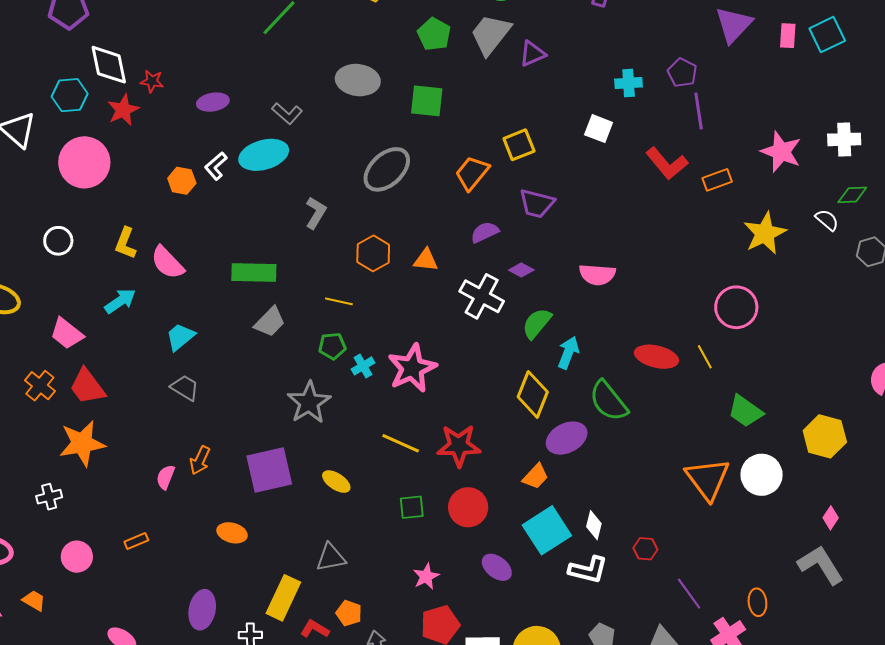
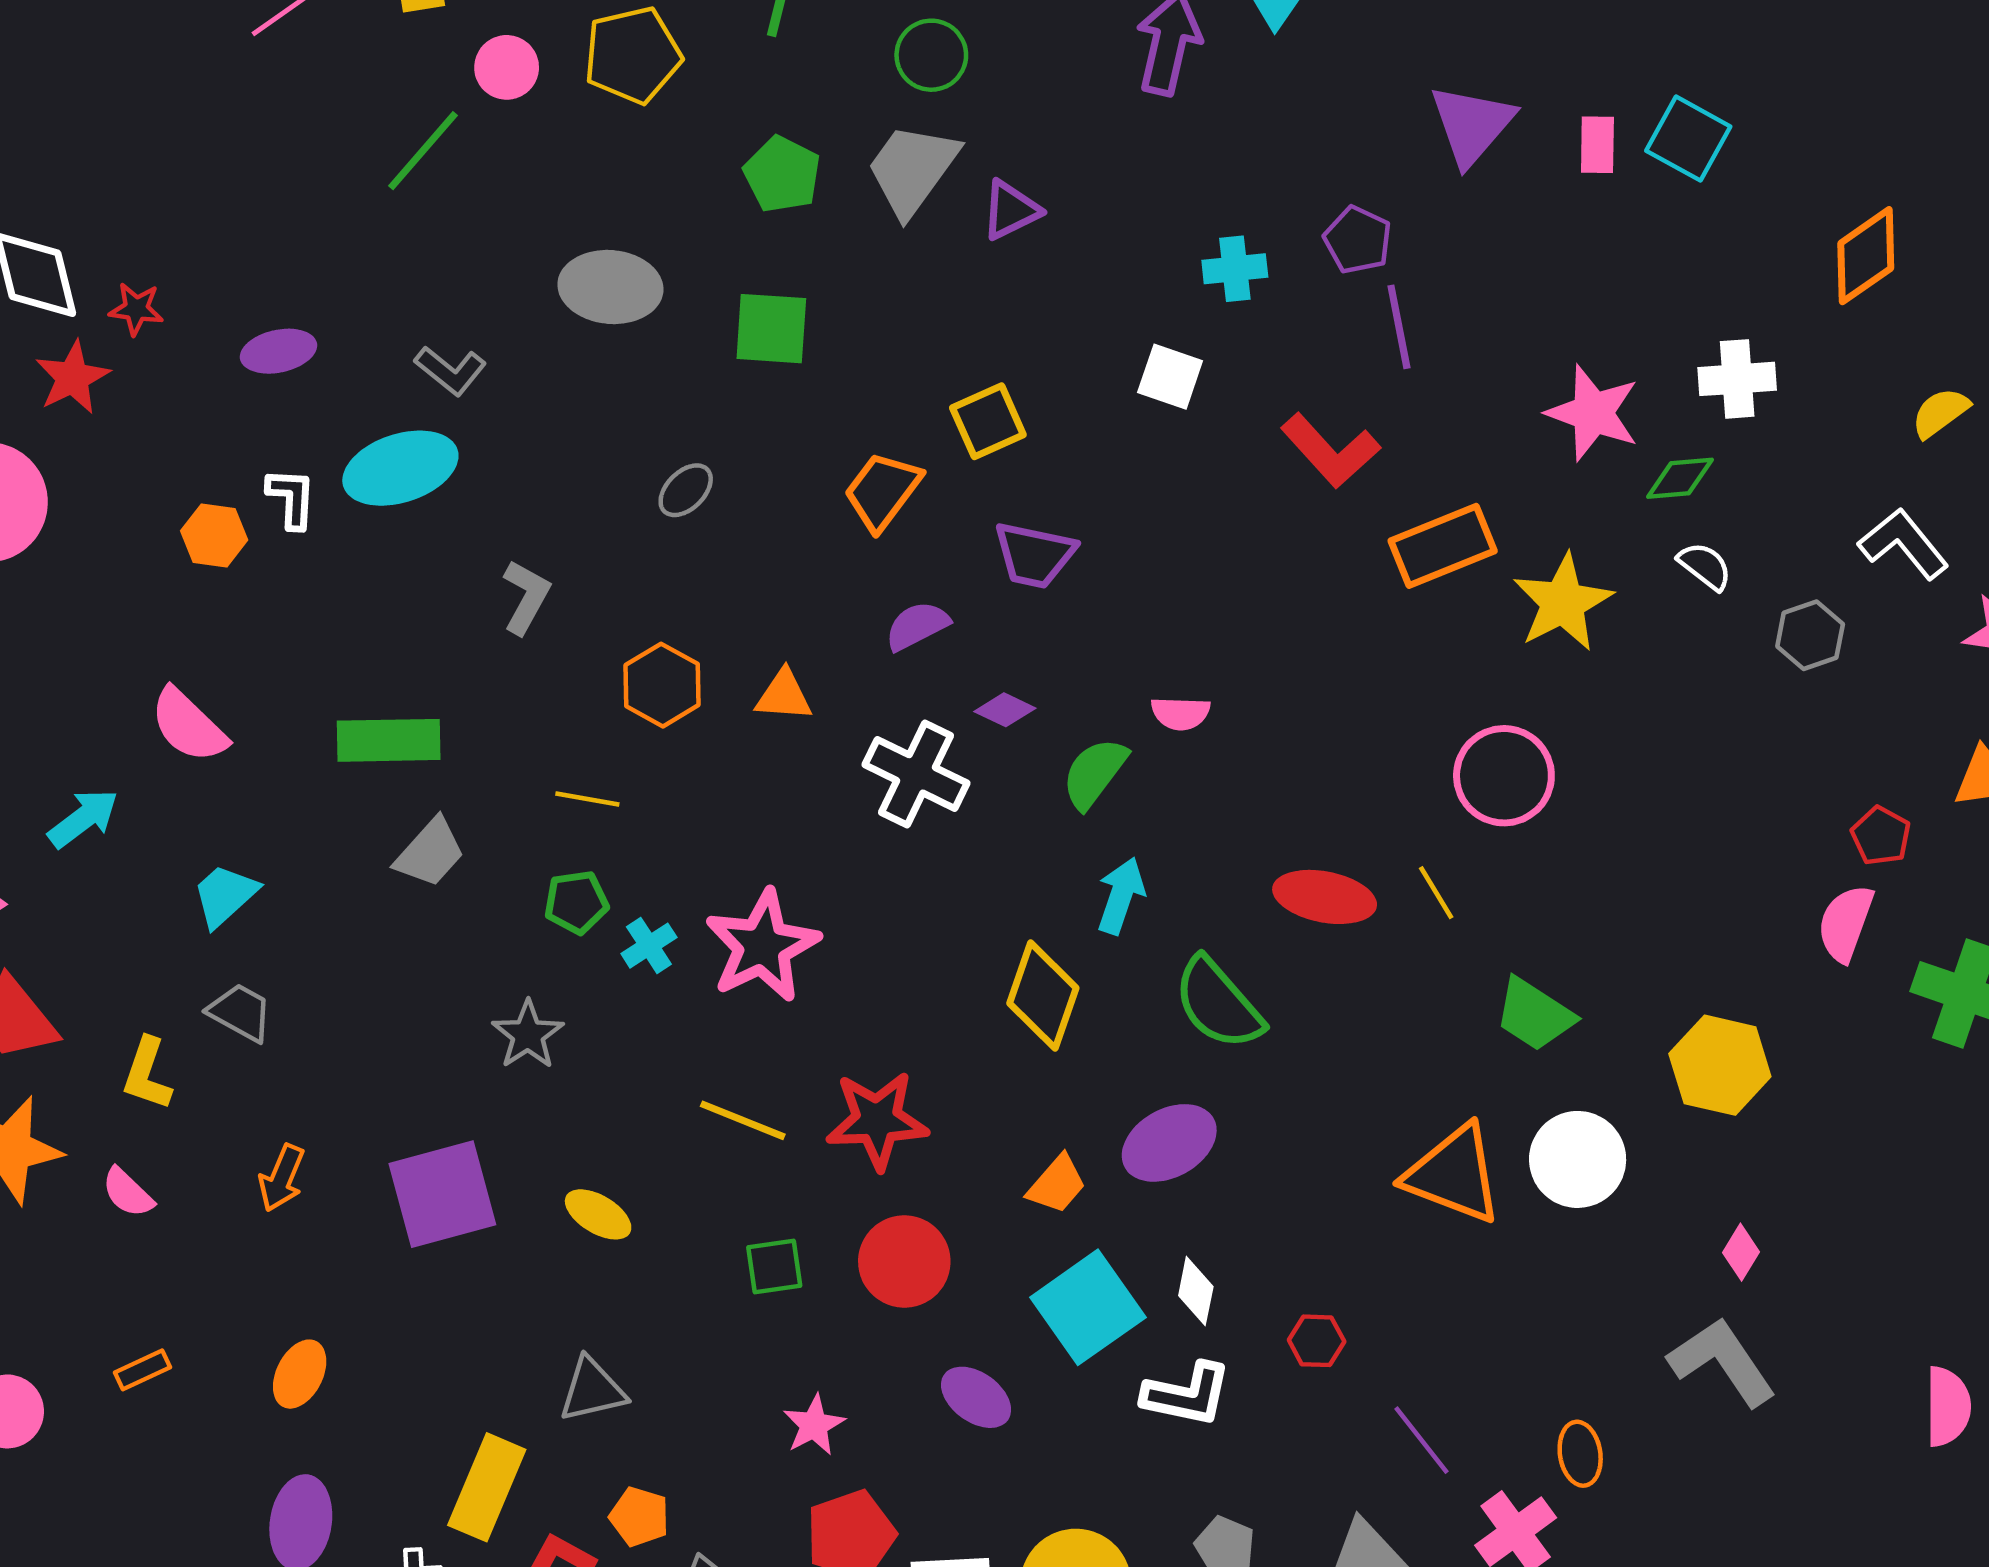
cyan square: (827, 35) -> (1688, 139), turned -33
white L-shape: (216, 166) -> (291, 498), turned 136
gray ellipse: (387, 169) -> (686, 490), size x0.5
orange rectangle: (717, 180) -> (1443, 546), moved, size x1.5
green diamond: (852, 195) -> (1680, 478), moved
yellow L-shape: (126, 243) -> (147, 1074), moved
pink semicircle: (597, 275) -> (1181, 713), size x0.7
green semicircle: (537, 323) -> (1094, 773), moved
gray star: (309, 402) -> (528, 1035), size x0.7
purple ellipse: (567, 438) -> (1169, 1143), moved
pink semicircle: (166, 477) -> (128, 1193), moved, turned -65
orange triangle: (708, 479) -> (1454, 1174), turned -30
orange ellipse: (232, 533) -> (300, 1374), moved, turned -76

